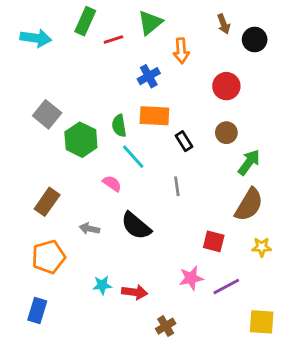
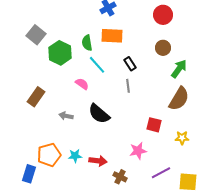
black rectangle: (184, 141) -> (130, 64), moved
yellow star: (262, 247) -> (182, 138), moved
orange pentagon: (49, 257) -> (49, 155), moved
purple line: (226, 287) -> (161, 173), moved
brown cross: (166, 326) -> (120, 177), moved, turned -32

